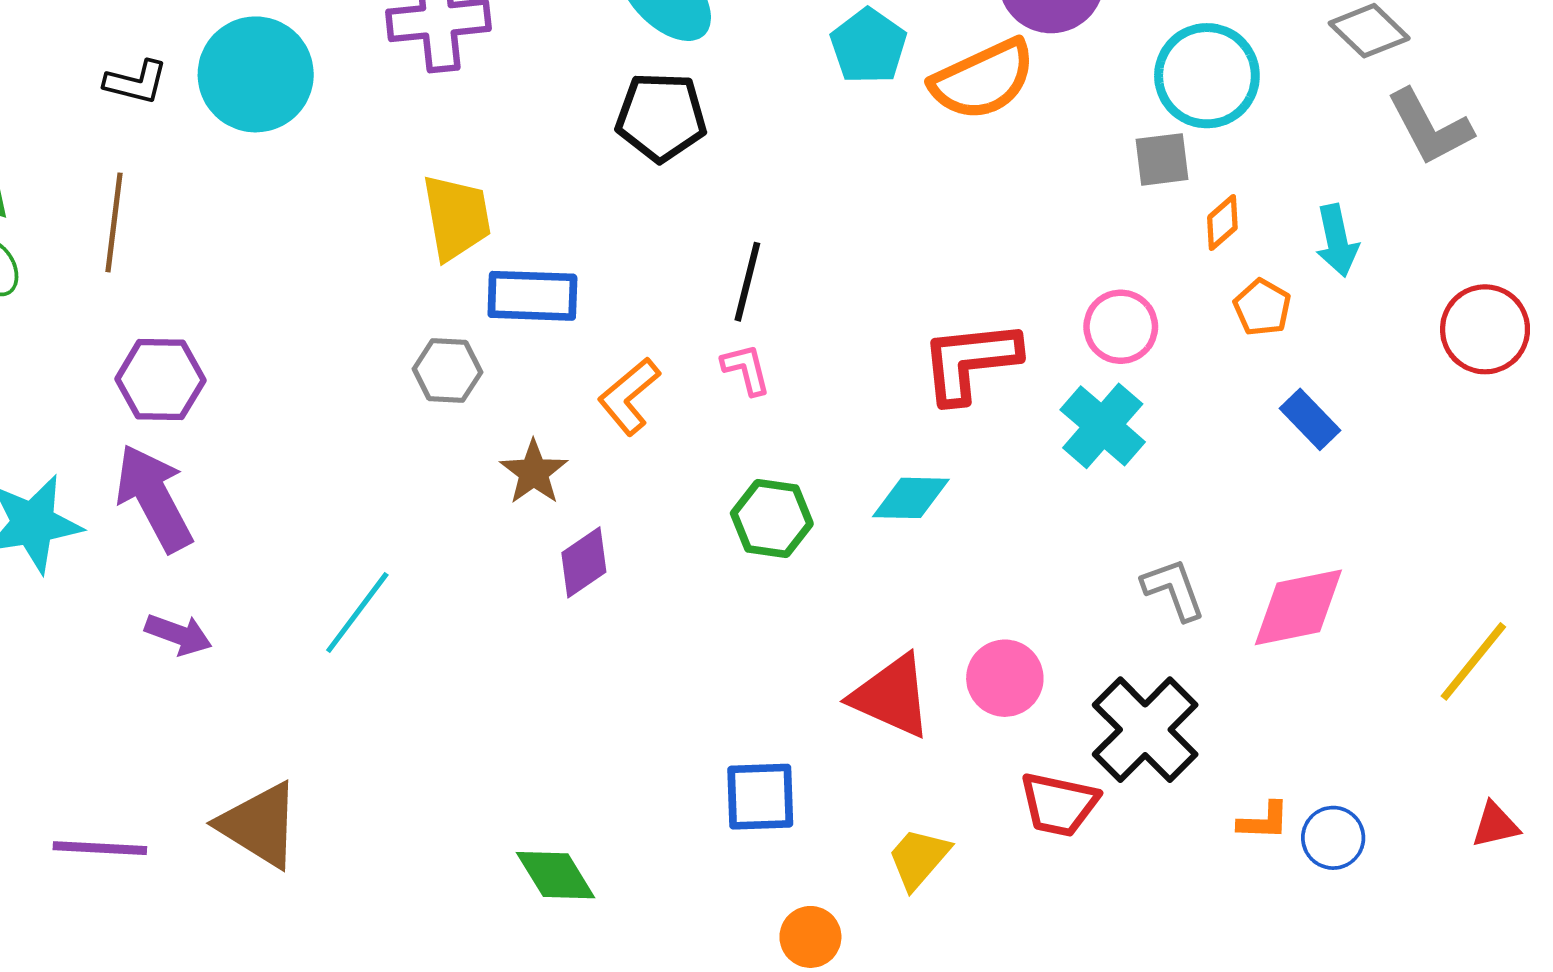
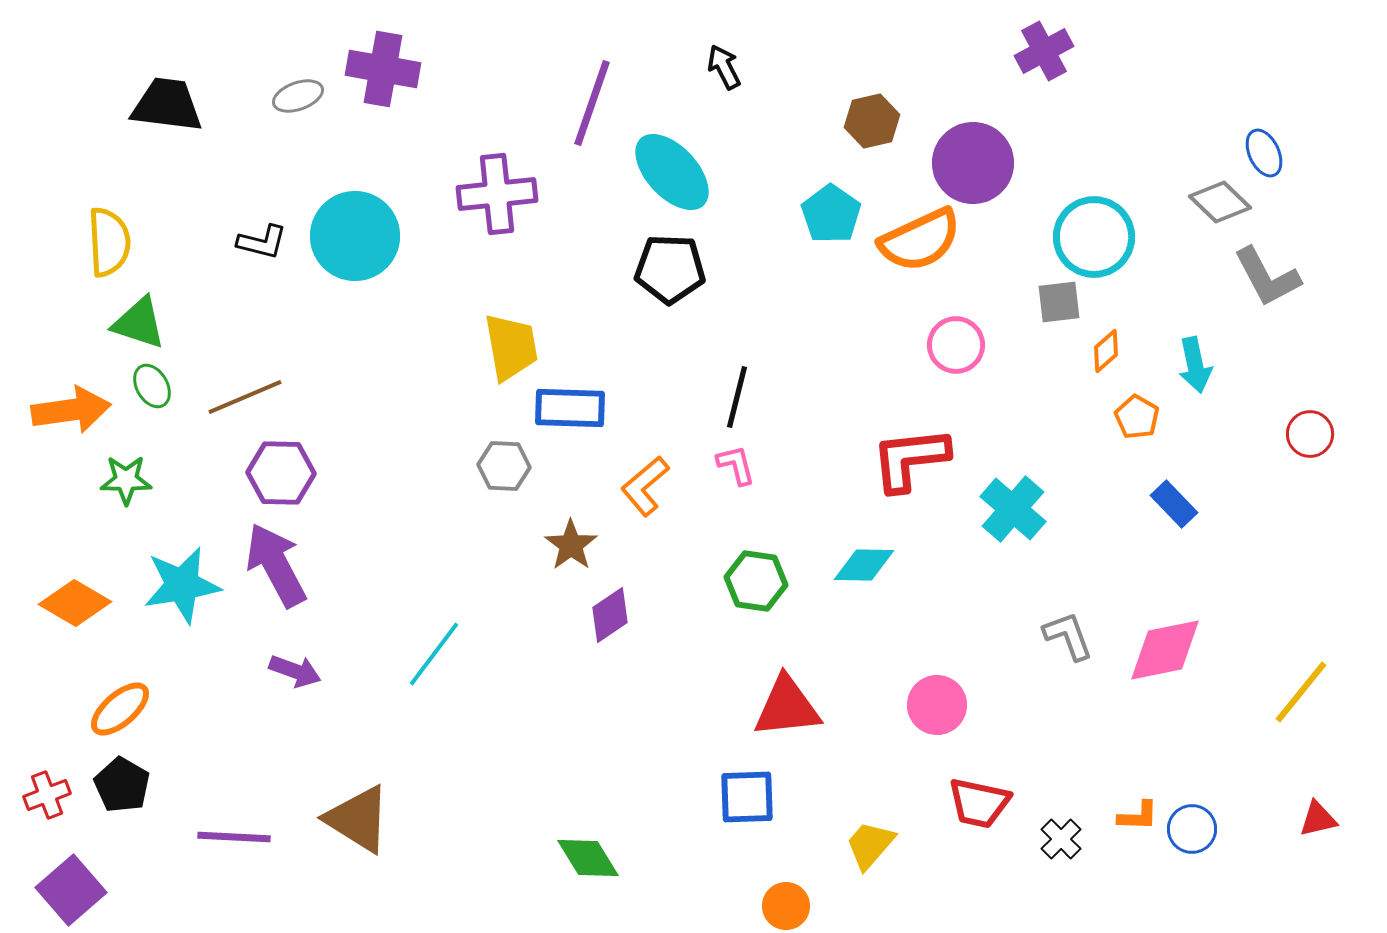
brown line: (114, 222) -> (245, 397), moved, turned 60
pink circle: (1121, 327) -> (956, 345), moved
red circle: (1485, 329) -> (1310, 434), size x0.7
red triangle: (892, 696) -> (787, 707), moved, turned -30
black cross: (1145, 730) -> (1061, 839), moved, size x0.5

